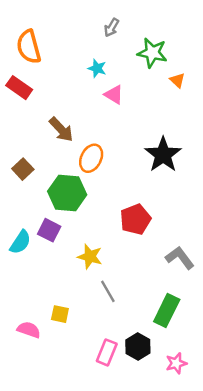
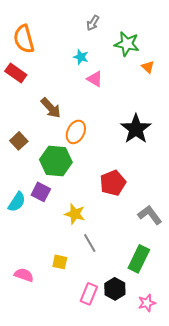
yellow square: (60, 314) -> (60, 262), moved

